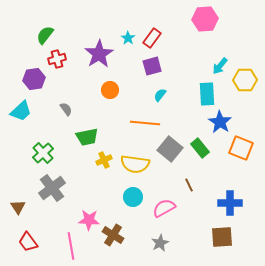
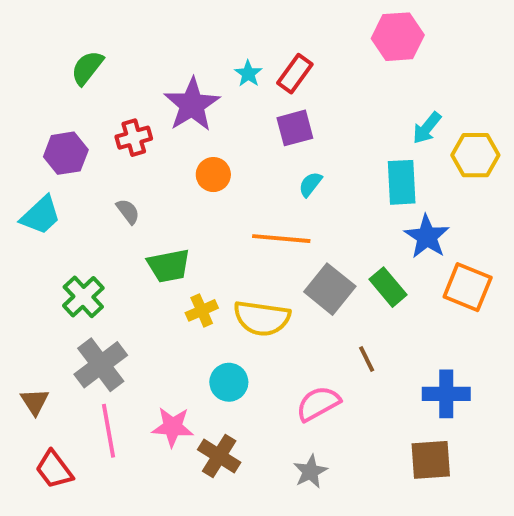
red cross: (57, 59) -> (134, 138), moved
cyan circle: (133, 197) -> (229, 382), moved
pink line: (71, 246) -> (109, 431), moved

